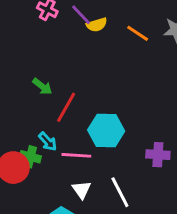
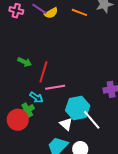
cyan hexagon: (106, 131) -> (78, 108), moved
pink line: (76, 155) -> (55, 87), moved
green cross: (30, 157) -> (27, 110), turned -32

